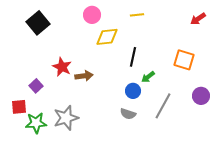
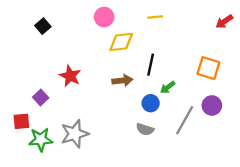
black square: (38, 23) -> (43, 26), size x0.6
brown arrow: (84, 76) -> (122, 81), moved
purple circle: (201, 96) -> (212, 105), moved

